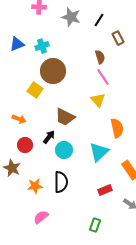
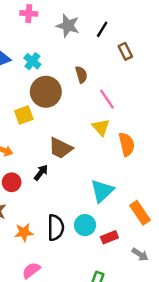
cyan cross: (42, 46) -> (32, 61), turned -32
brown semicircle: (100, 57) -> (81, 75), moved
yellow square: (35, 90) -> (24, 115), turned 35
orange semicircle: (117, 128) -> (127, 144), moved
cyan circle: (64, 150) -> (85, 225), moved

